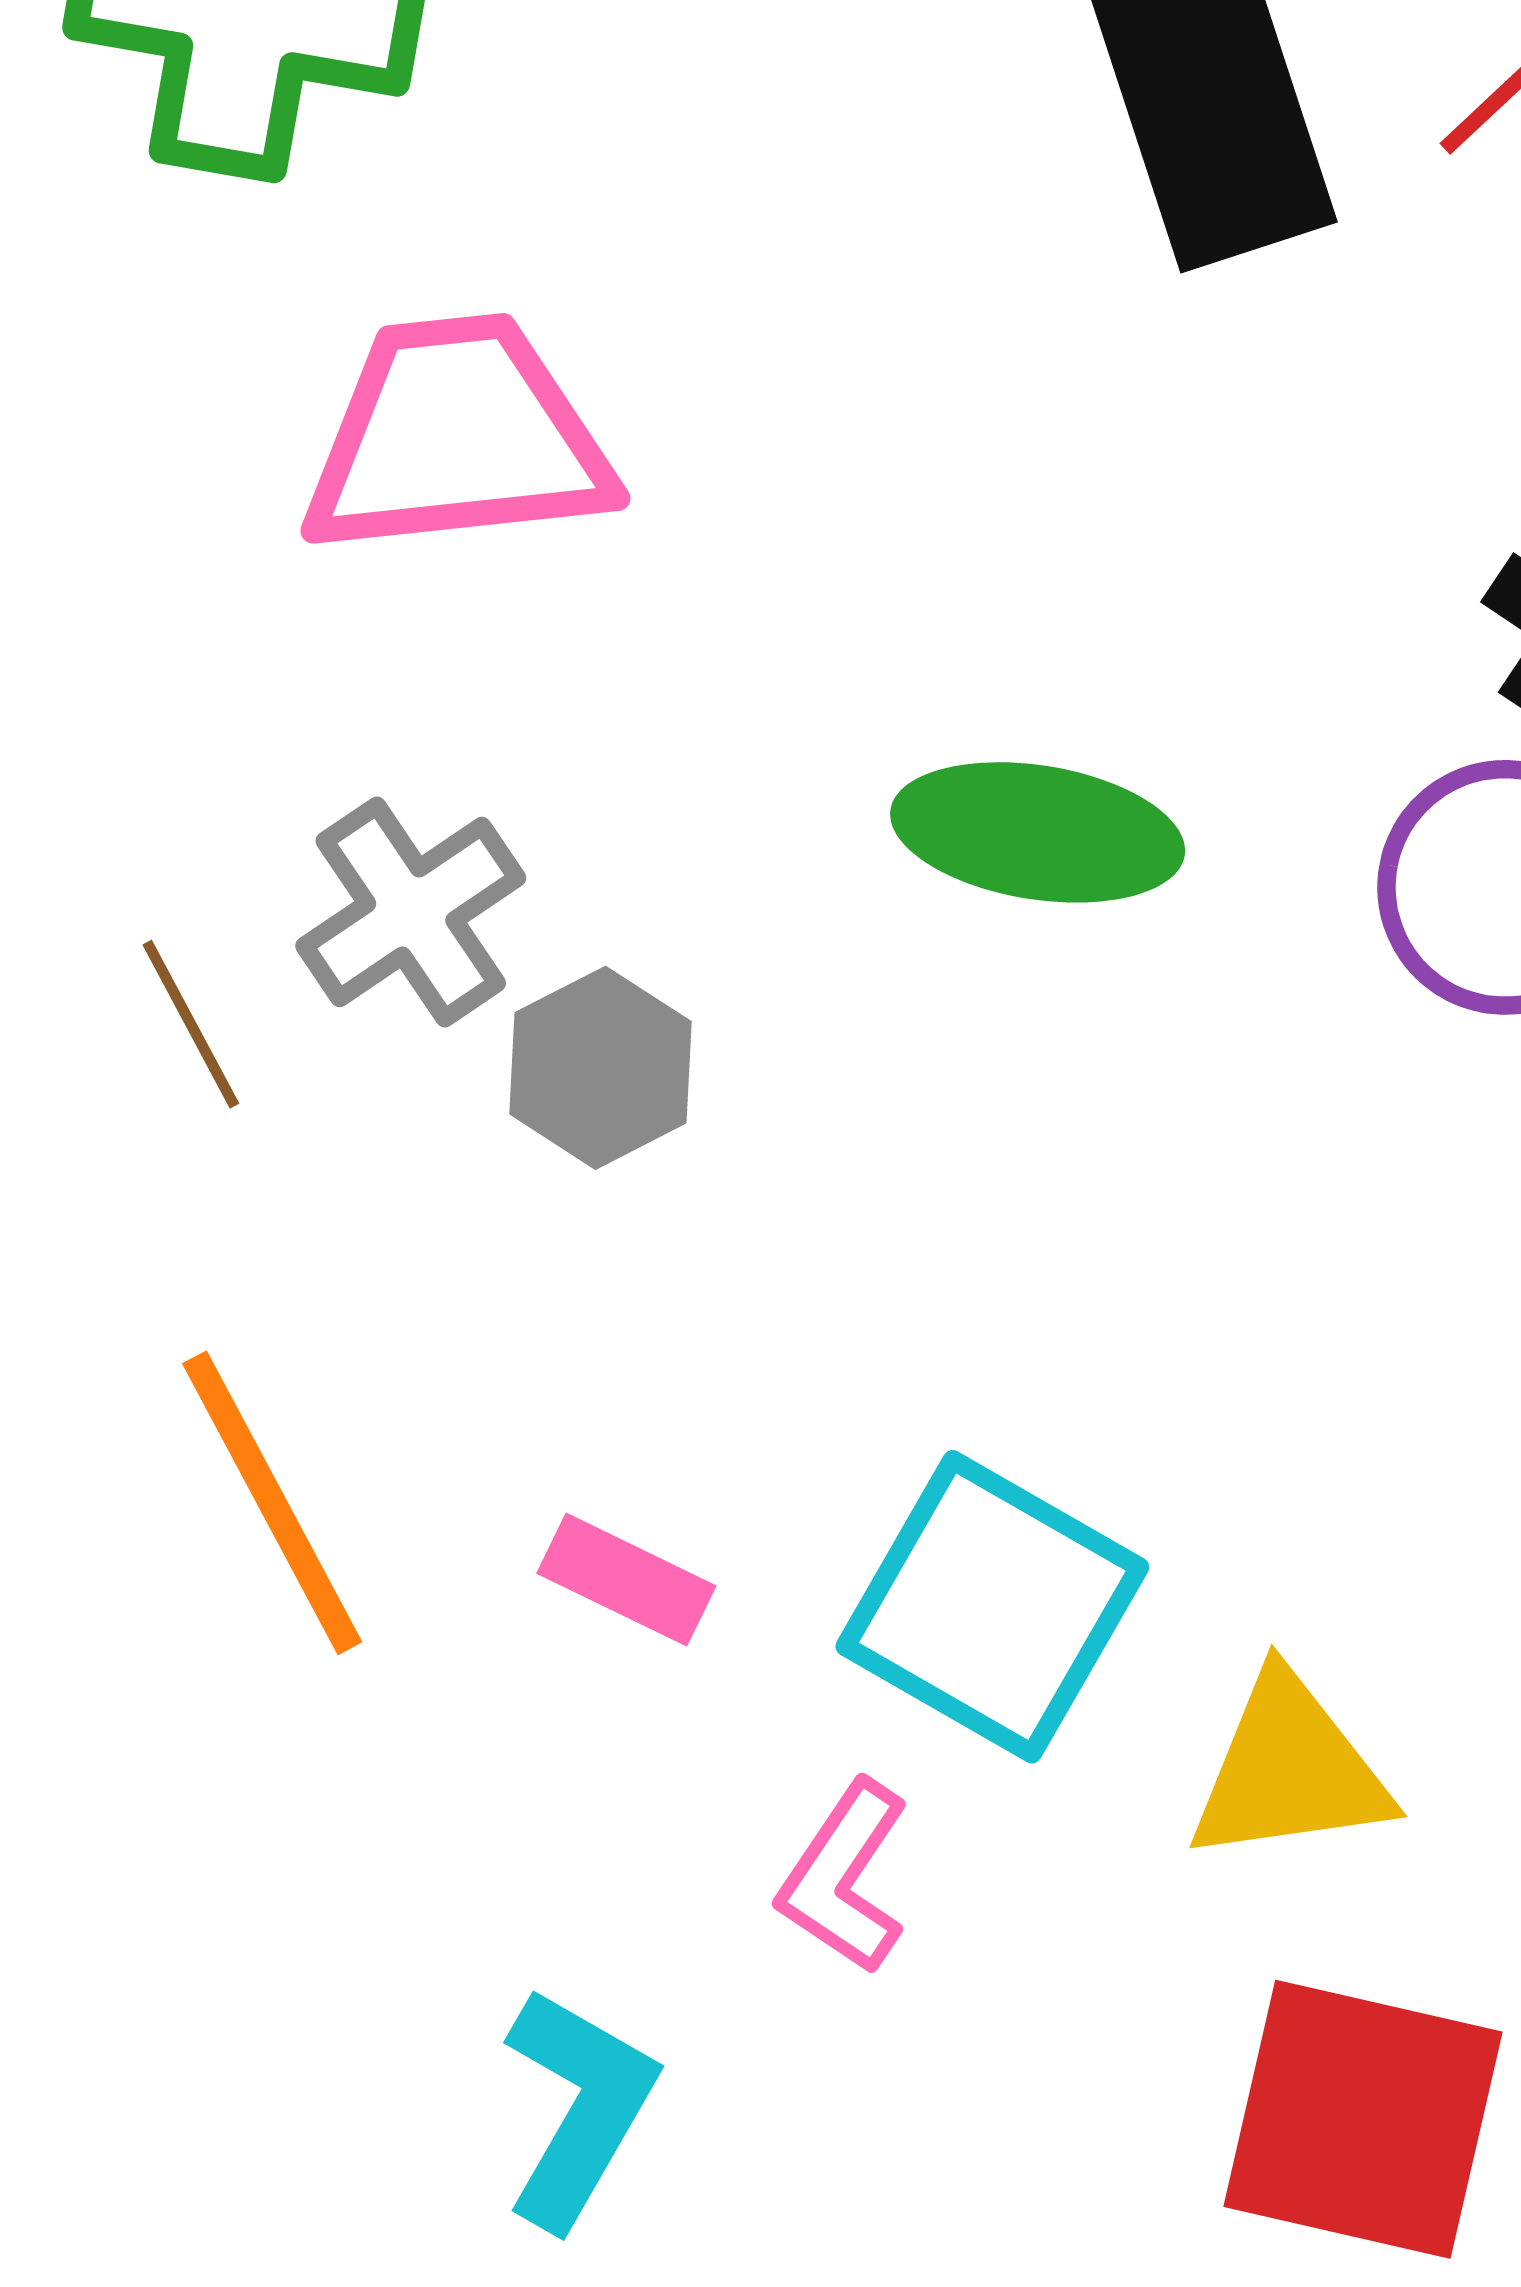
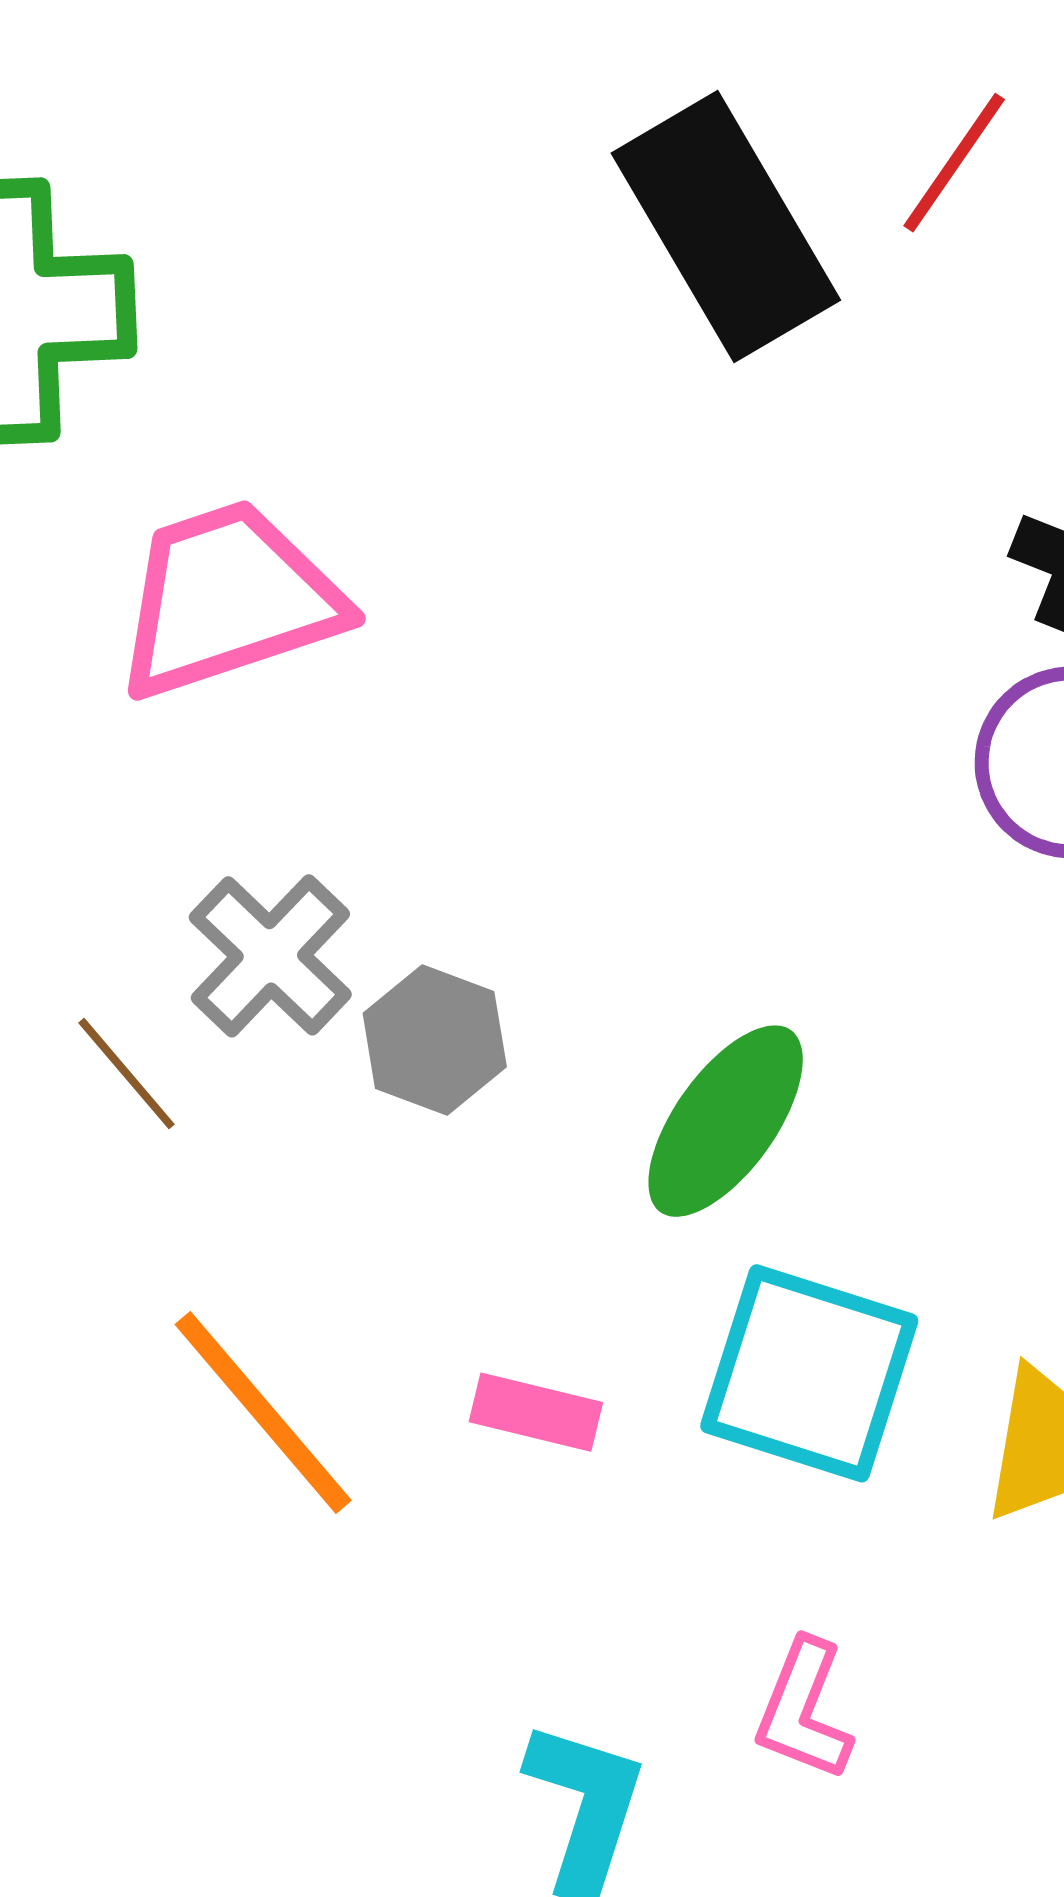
green ellipse: (1038, 832) -> (726, 1121), moved, turned -51
pink L-shape: (844, 1877) -> (804, 1710), moved

